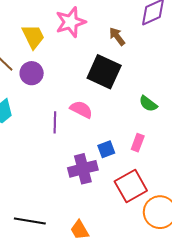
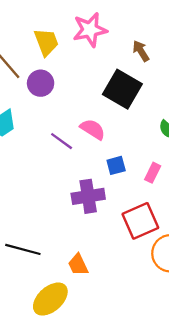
purple line: (55, 122) -> (62, 141), turned -60
blue square: (106, 149) -> (116, 165), moved

